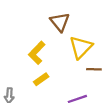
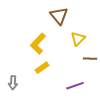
yellow triangle: (81, 47) -> (78, 39), size x0.7

